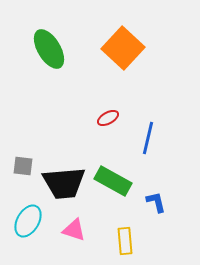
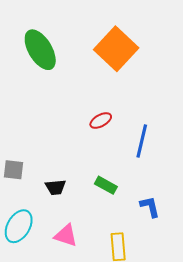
green rectangle: (113, 181) -> (106, 185), size x0.6
black trapezoid: (64, 183) -> (56, 187), size x0.5

